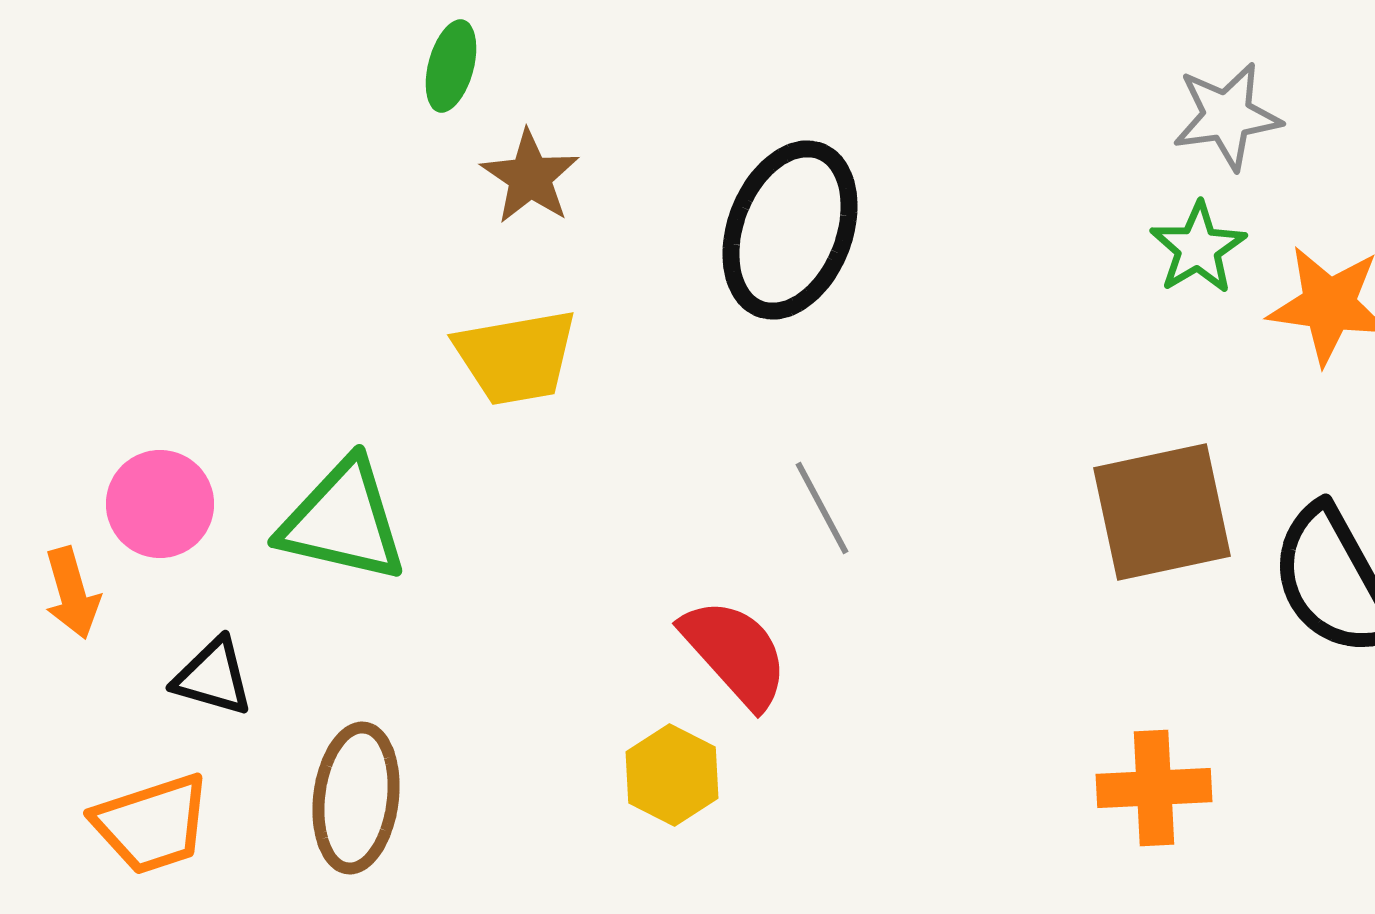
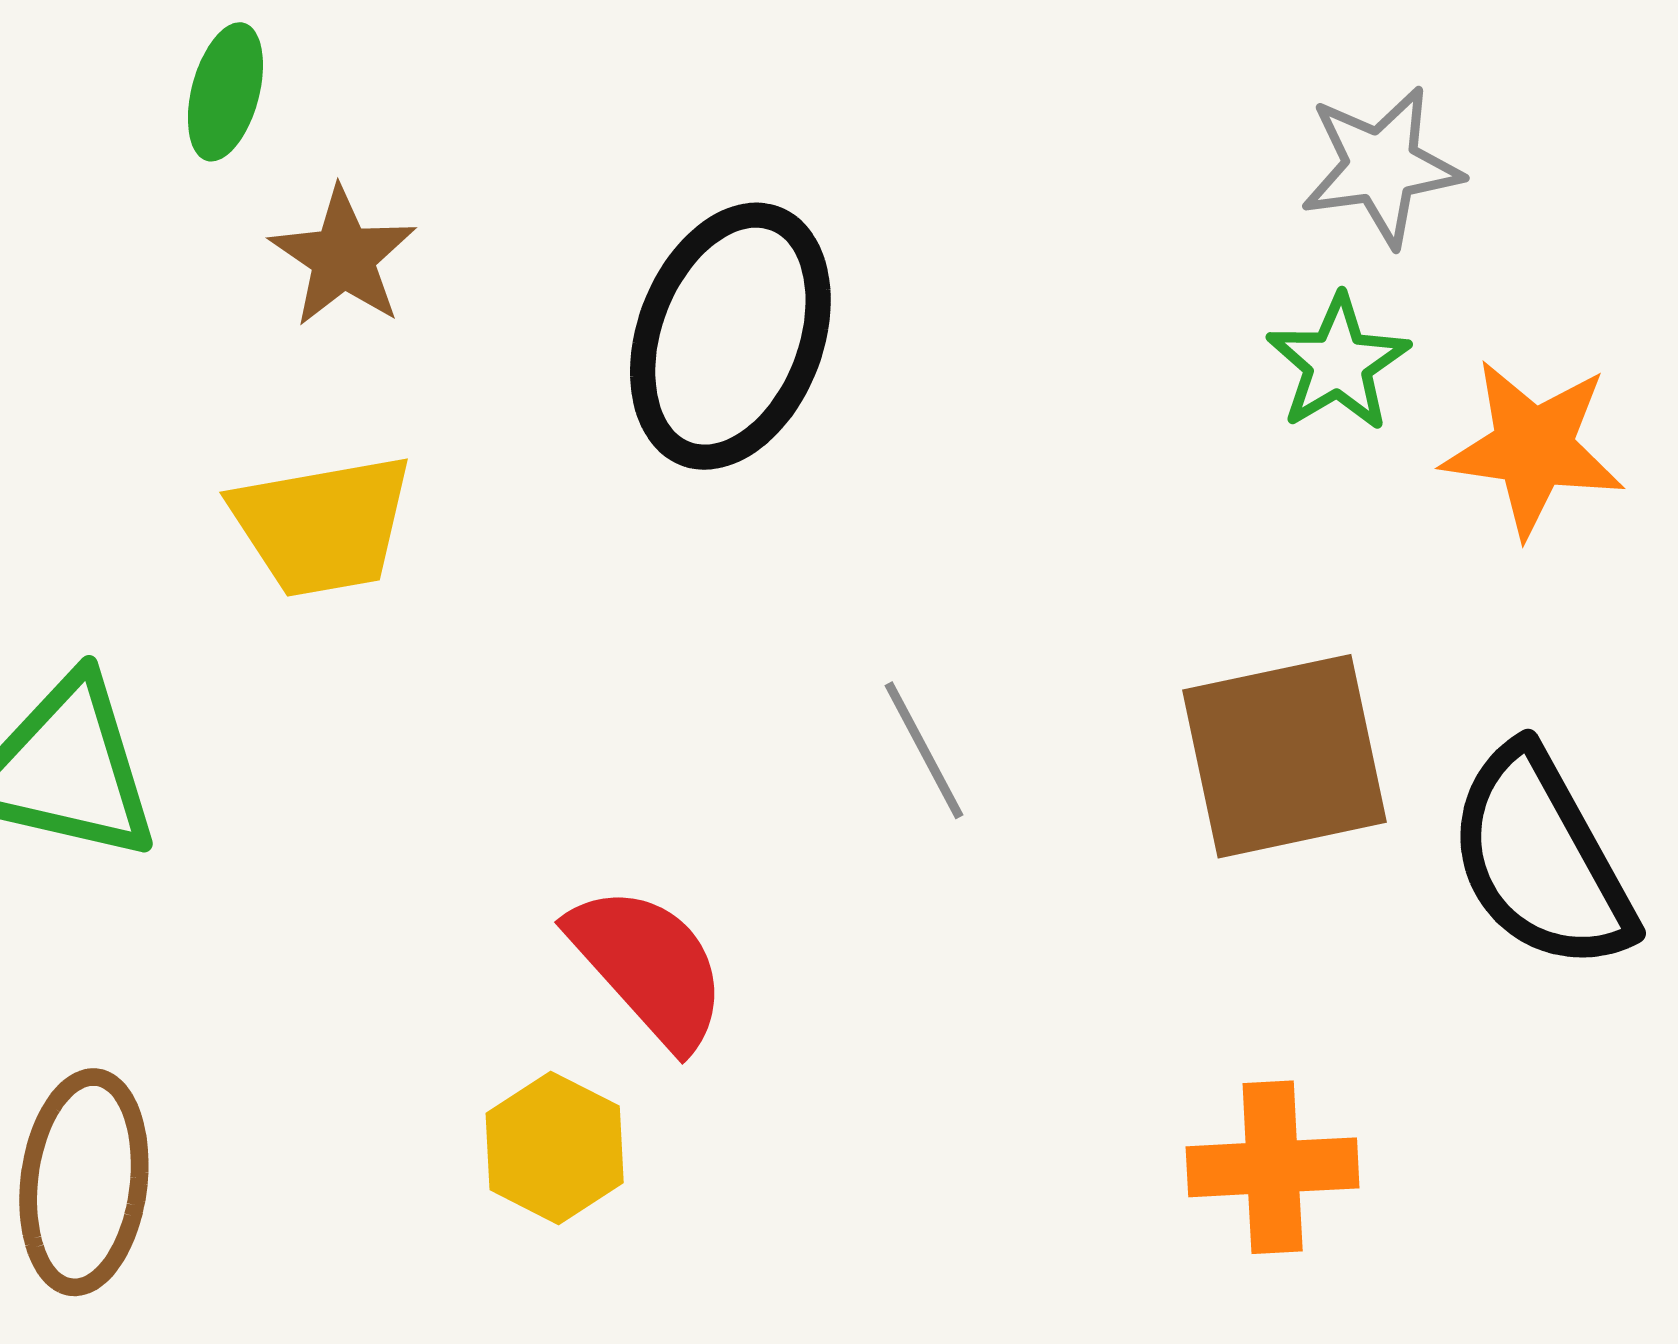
gray line: (822, 508) -> (924, 750), moved

